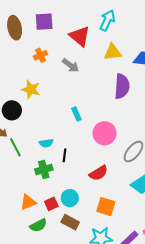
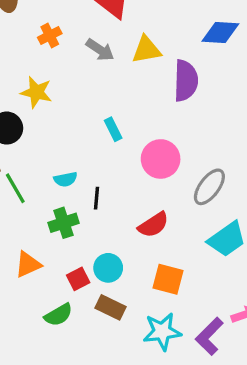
yellow triangle: (112, 52) -> (146, 50), moved
orange triangle: (28, 202) -> (28, 264), moved

